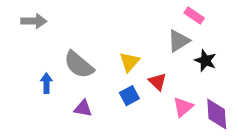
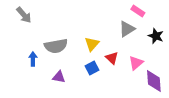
gray arrow: (34, 21) -> (24, 15), turned 48
black star: (205, 61) -> (156, 36), moved
gray semicircle: (79, 65) -> (56, 46), turned -50
pink triangle: (183, 107) -> (136, 63), moved

